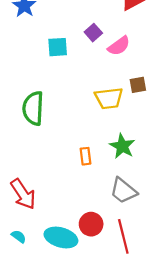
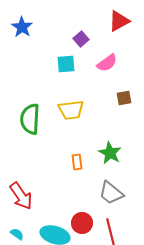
purple square: (93, 33) -> (81, 39), moved
cyan square: (58, 47) -> (66, 64), moved
yellow trapezoid: (109, 98) -> (71, 110), moved

